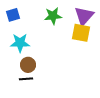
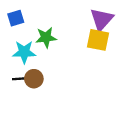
green star: (53, 16) -> (46, 38), moved
black line: (26, 79) -> (21, 79), moved

